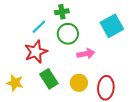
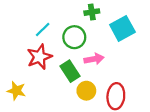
green cross: (62, 12) -> (92, 12), moved
green rectangle: (49, 79) -> (70, 71), moved

